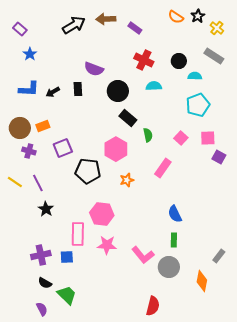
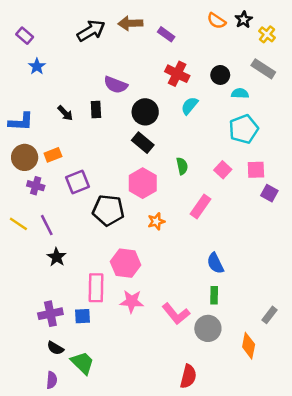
cyan semicircle: (154, 86) -> (189, 106), turned -49
blue L-shape: (29, 89) -> (21, 122), moved
black arrow: (53, 92) -> (65, 113), turned -104
black rectangle: (128, 118) -> (143, 143), moved
purple semicircle: (42, 309) -> (52, 380), turned 32

